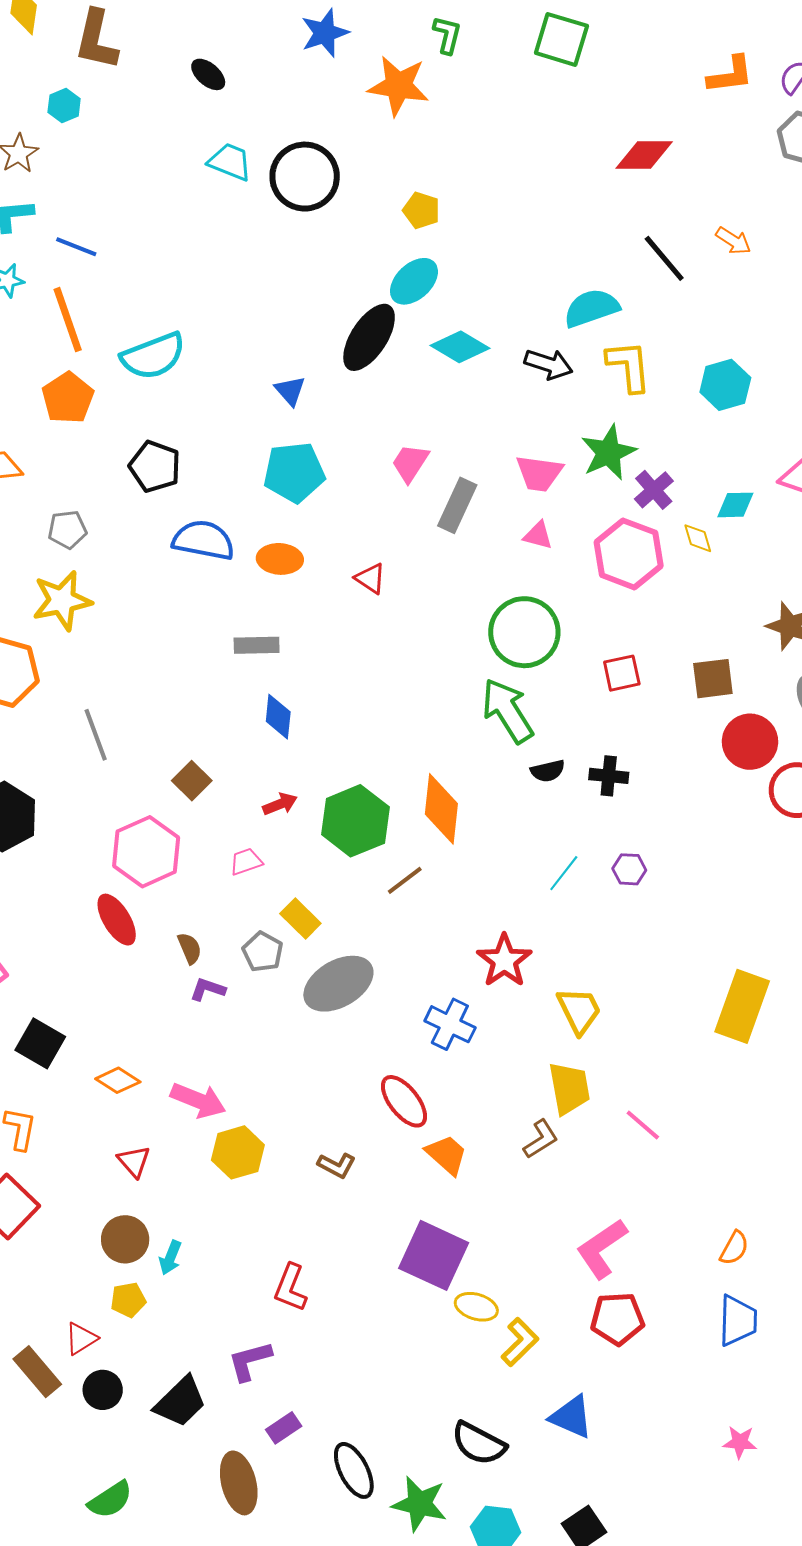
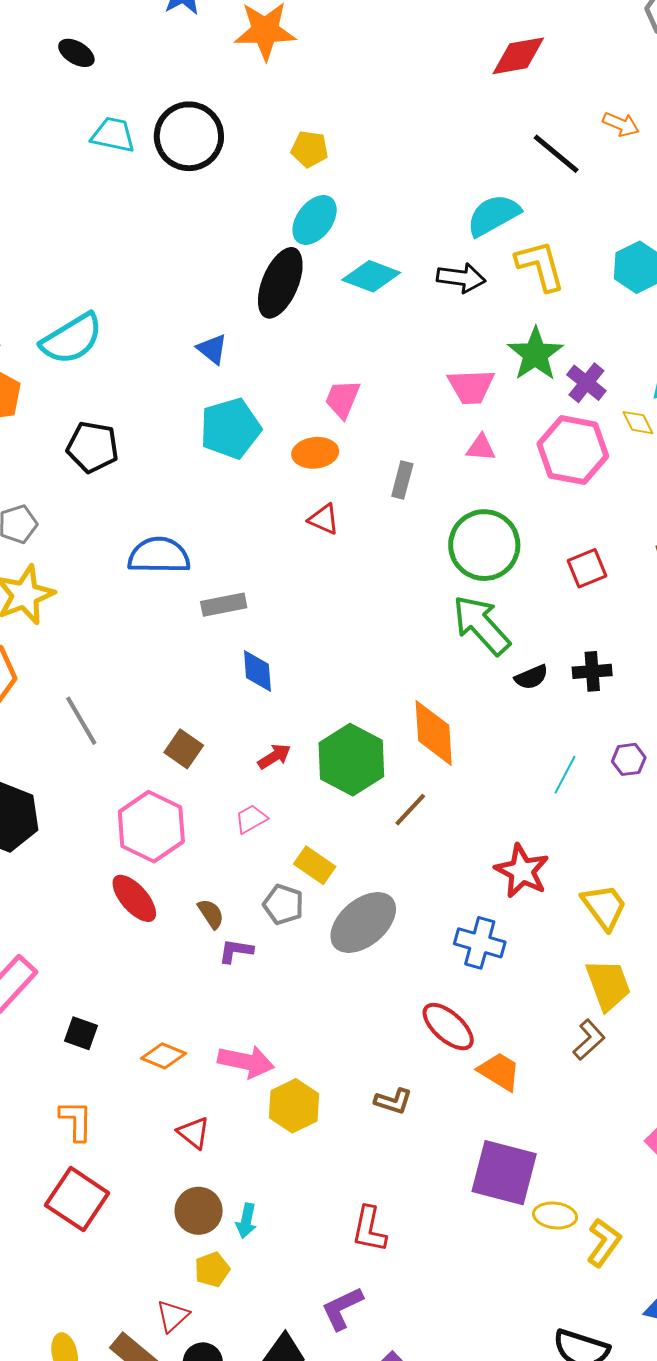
gray rectangle: (457, 505) -> (402, 480), moved, size x0.7
blue semicircle: (203, 540) -> (159, 555), moved
orange ellipse: (280, 559) -> (315, 453), moved
black square: (40, 1043) -> (81, 1033), size x0.7

